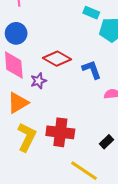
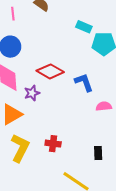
red cross: (60, 132) -> (53, 144), size x0.6
black rectangle: (107, 142) -> (98, 153), turned -48

